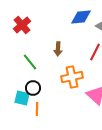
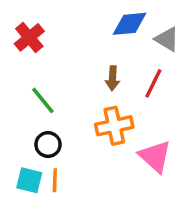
brown arrow: (58, 49) -> (113, 78), moved
cyan square: (22, 98) -> (29, 180), moved

